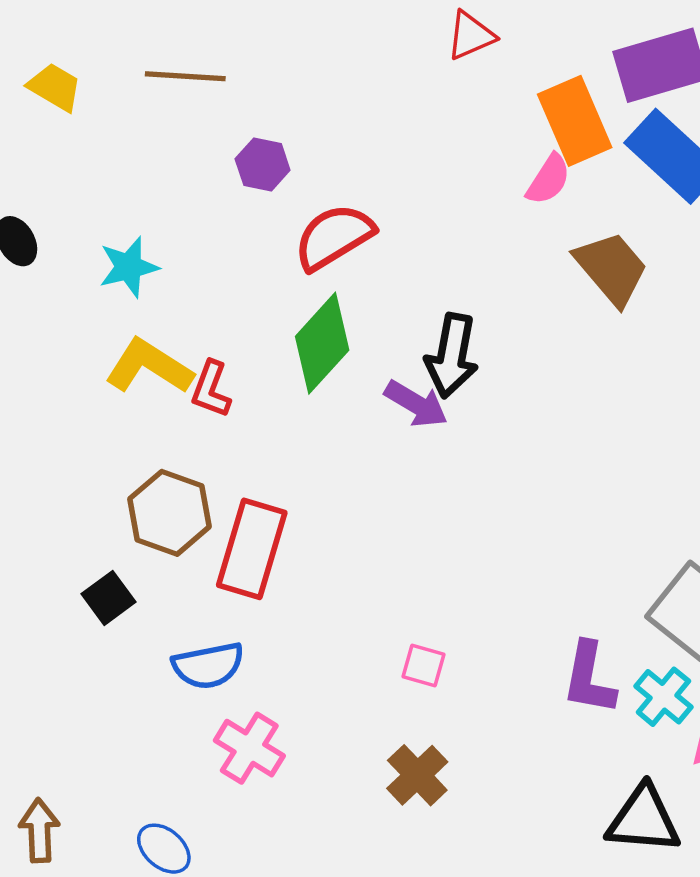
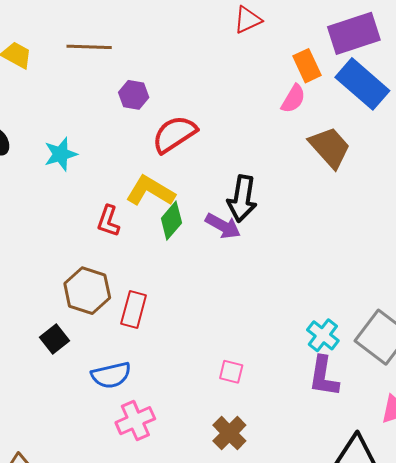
orange rectangle: (575, 121) -> (307, 66), size x0.7
green diamond: (322, 343) -> (171, 221), moved, size x0.7
yellow L-shape: (149, 367) -> (150, 191), moved
red rectangle: (252, 549) -> (134, 309), size x0.7
cyan cross: (663, 697) -> (323, 335), moved
pink cross: (249, 748) -> (135, 421), turned 36

